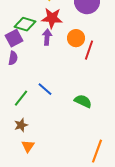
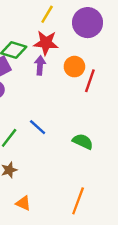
orange triangle: (28, 146) -> (23, 203), moved, turned -40
orange line: (97, 151) -> (78, 201), moved

